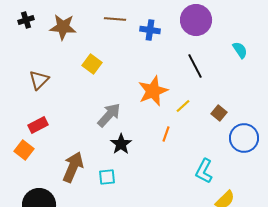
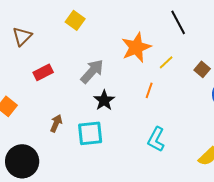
red rectangle: (38, 125) -> (43, 72), moved
brown arrow: (73, 167) -> (56, 123), size x0.6
cyan L-shape: (204, 171) -> (156, 139), moved
cyan square: (107, 177) -> (90, 133), size x1.5

